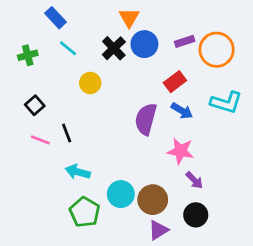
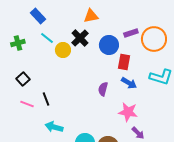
orange triangle: (129, 18) -> (91, 16), turned 49
blue circle: (144, 44) -> (109, 45), moved
red rectangle: (175, 82) -> (124, 62), turned -42
yellow circle: (90, 83) -> (63, 50), moved
purple semicircle: (146, 119) -> (103, 89), size x0.6

